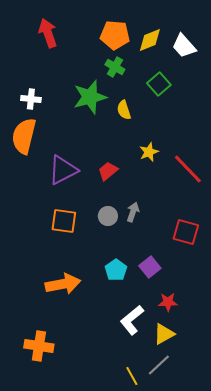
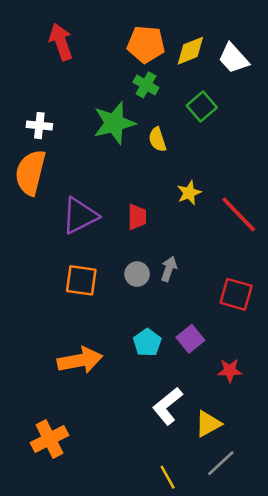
red trapezoid: (108, 171) -> (137, 217), turned 130
red star: (168, 302) -> (230, 370), moved
orange cross: (39, 346) -> (49, 439), turned -36
gray line: (159, 365) -> (221, 463), moved

